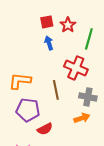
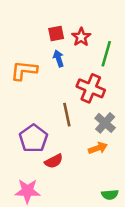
orange L-shape: (20, 81) -> (24, 70), moved
gray cross: (88, 97) -> (105, 123), turned 30
purple pentagon: (28, 110) -> (33, 138), turned 30

